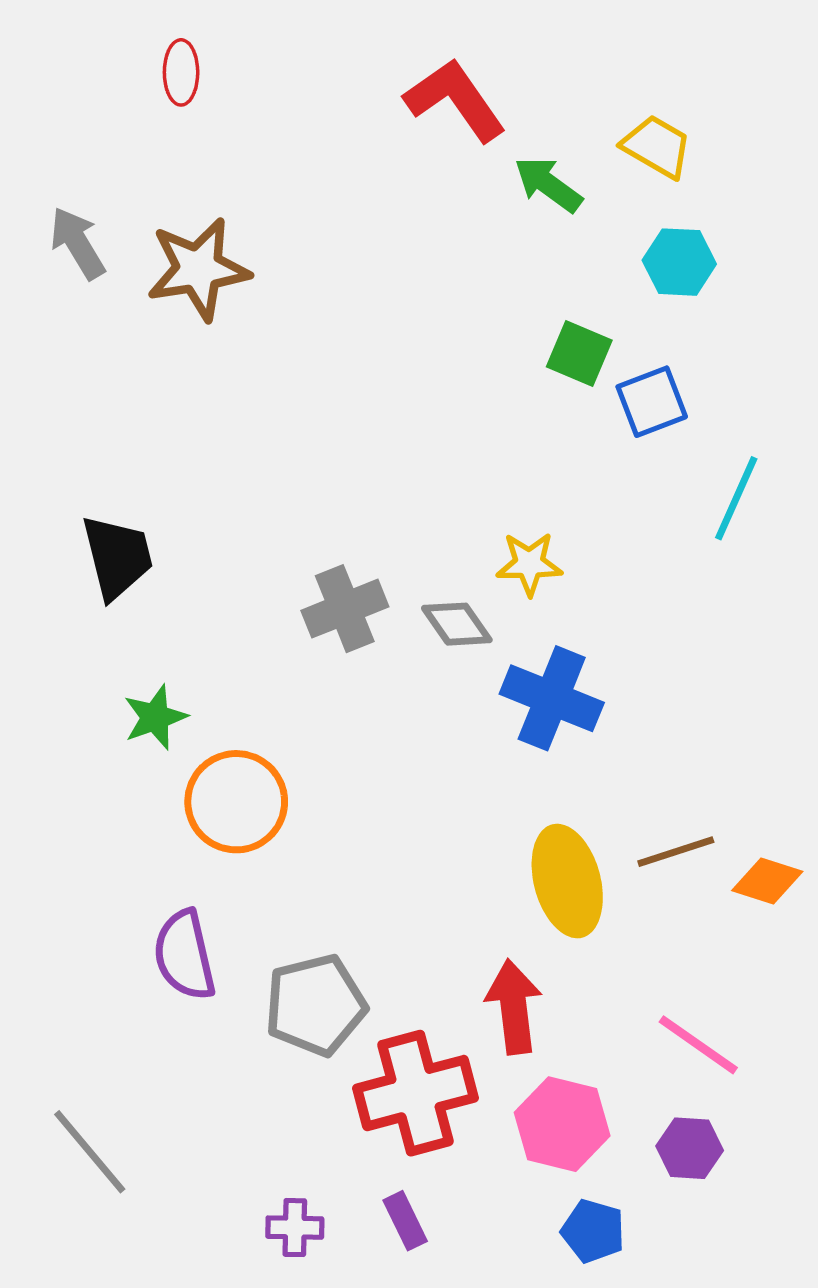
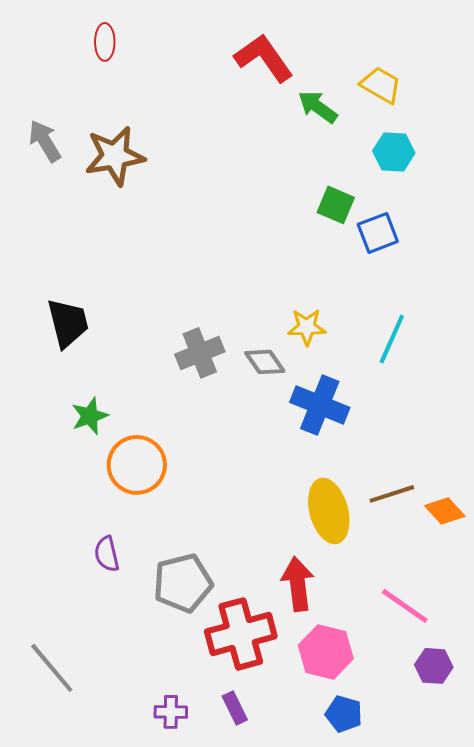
cyan line: (736, 498) -> (392, 339), moved
orange diamond: (767, 881) -> (445, 511), turned 30
purple semicircle: (184, 955) -> (107, 554), size x0.7
purple hexagon: (690, 1148) -> (434, 666), moved

